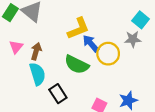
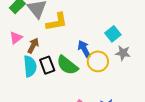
cyan square: (141, 20) -> (113, 34), moved
yellow L-shape: (78, 28) -> (57, 22), moved
black rectangle: (58, 94) -> (47, 65), moved

